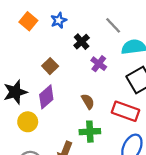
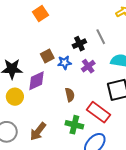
blue star: (59, 20) -> (64, 63), moved
gray line: (113, 25) -> (101, 37), moved
green cross: (90, 132) -> (74, 125), moved

